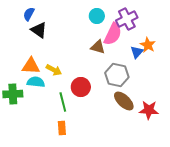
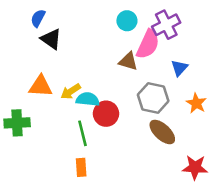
orange star: (148, 45) -> (196, 103), moved
yellow arrow: (54, 70) -> (71, 91), turned 119
cyan semicircle: (36, 82) -> (88, 99), moved
red star: (149, 110) -> (195, 167), moved

